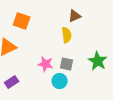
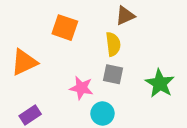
orange square: (22, 21) -> (65, 28), moved
gray square: (67, 64) -> (113, 74), moved

